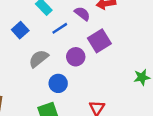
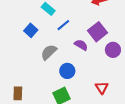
purple semicircle: (82, 14) -> (81, 45), moved
purple circle: (76, 57) -> (113, 50), moved

